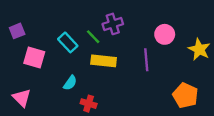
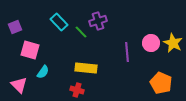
pink circle: (165, 34) -> (151, 43), moved
cyan rectangle: (68, 42) -> (59, 22), moved
yellow rectangle: (104, 61) -> (86, 68), moved
cyan semicircle: (70, 83) -> (43, 72), moved

